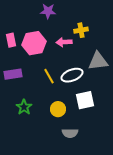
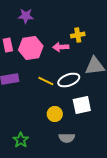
purple star: (48, 11) -> (26, 16), moved
yellow line: (49, 76) -> (46, 81), turned -35
green star: (24, 107) -> (21, 140), moved

